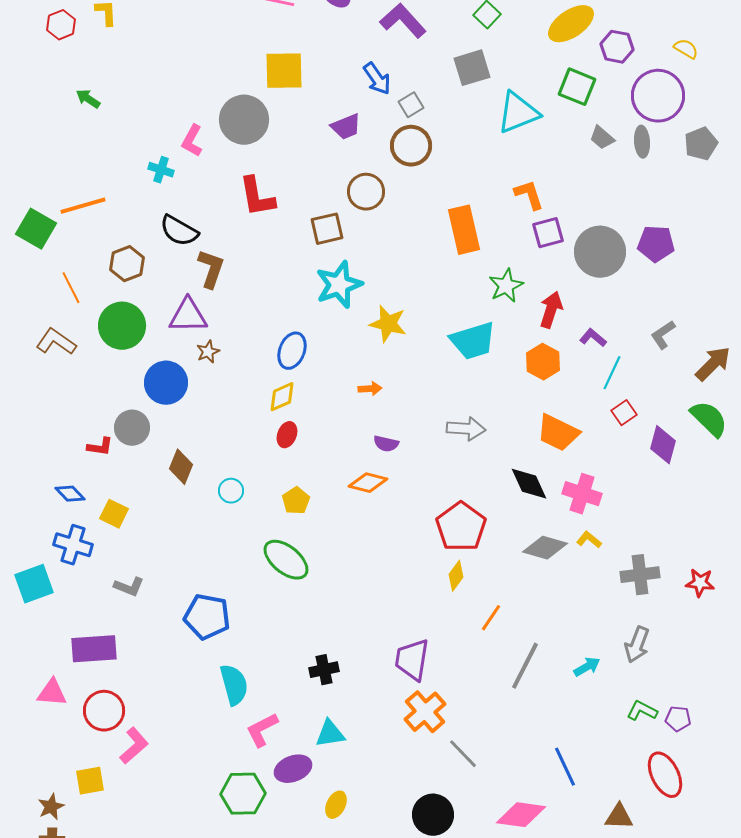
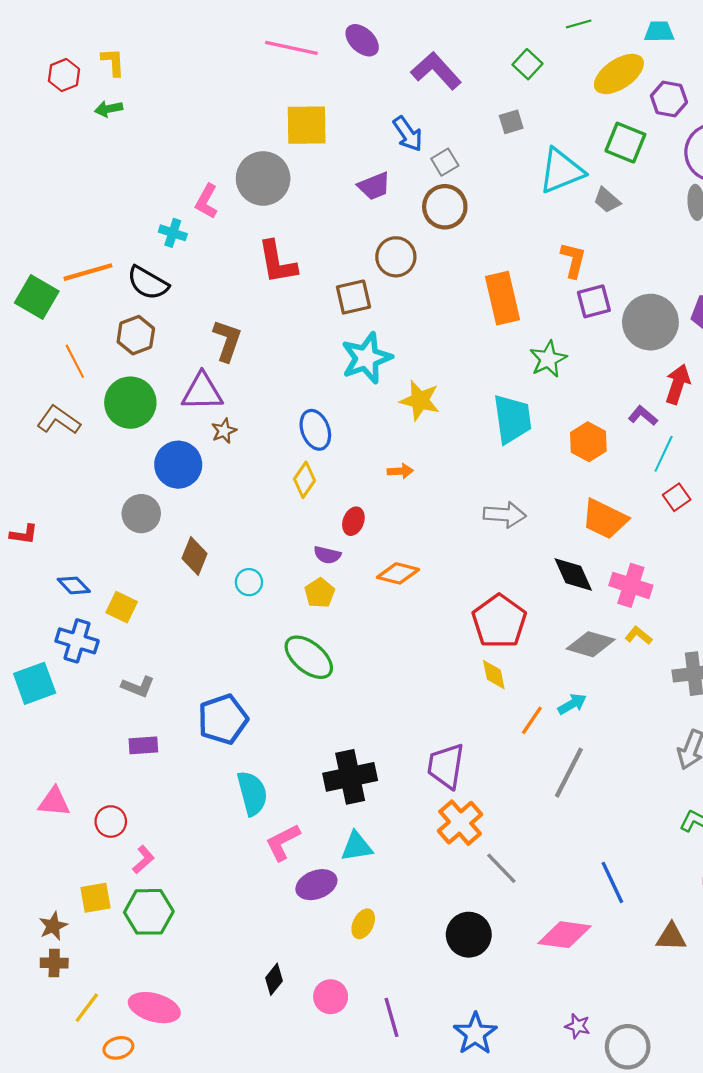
gray square: (472, 68) -> (511, 122), size x0.6
green arrow: (88, 99) -> (109, 109), moved, turned -45
gray trapezoid: (602, 138) -> (607, 200), moved
orange L-shape: (529, 195) -> (573, 260), turned 32
black semicircle: (179, 231) -> (148, 283), moved
red arrow: (551, 310) -> (678, 384), moved
cyan trapezoid: (473, 341) -> (512, 419), turned -81
blue ellipse: (292, 351) -> (315, 430), turned -42
yellow diamond: (282, 397) -> (304, 480), turned -32
red ellipse: (287, 435) -> (353, 521), moved
purple semicircle: (386, 444) -> (327, 555), moved
red L-shape: (100, 447) -> (24, 534), moved
yellow diamond: (456, 576) -> (494, 675), turned -48
blue pentagon: (207, 617) -> (223, 719), turned -30
purple rectangle: (94, 649) -> (143, 745), moved, size x0.6
cyan arrow: (587, 667) -> (572, 704), moved
black cross: (324, 670) -> (350, 777), size x1.6
red circle: (104, 711) -> (111, 822), size x0.7
pink L-shape: (134, 746) -> (143, 860), size x0.7
green hexagon: (243, 794) -> (149, 912), moved

